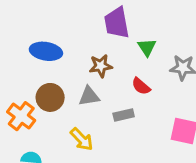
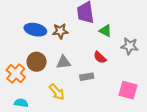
green triangle: (147, 47) -> (105, 31), turned -32
brown star: (101, 66) -> (60, 31), moved

